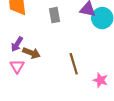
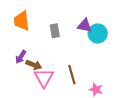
pink triangle: (17, 66) -> (44, 78), moved, size x1.5

